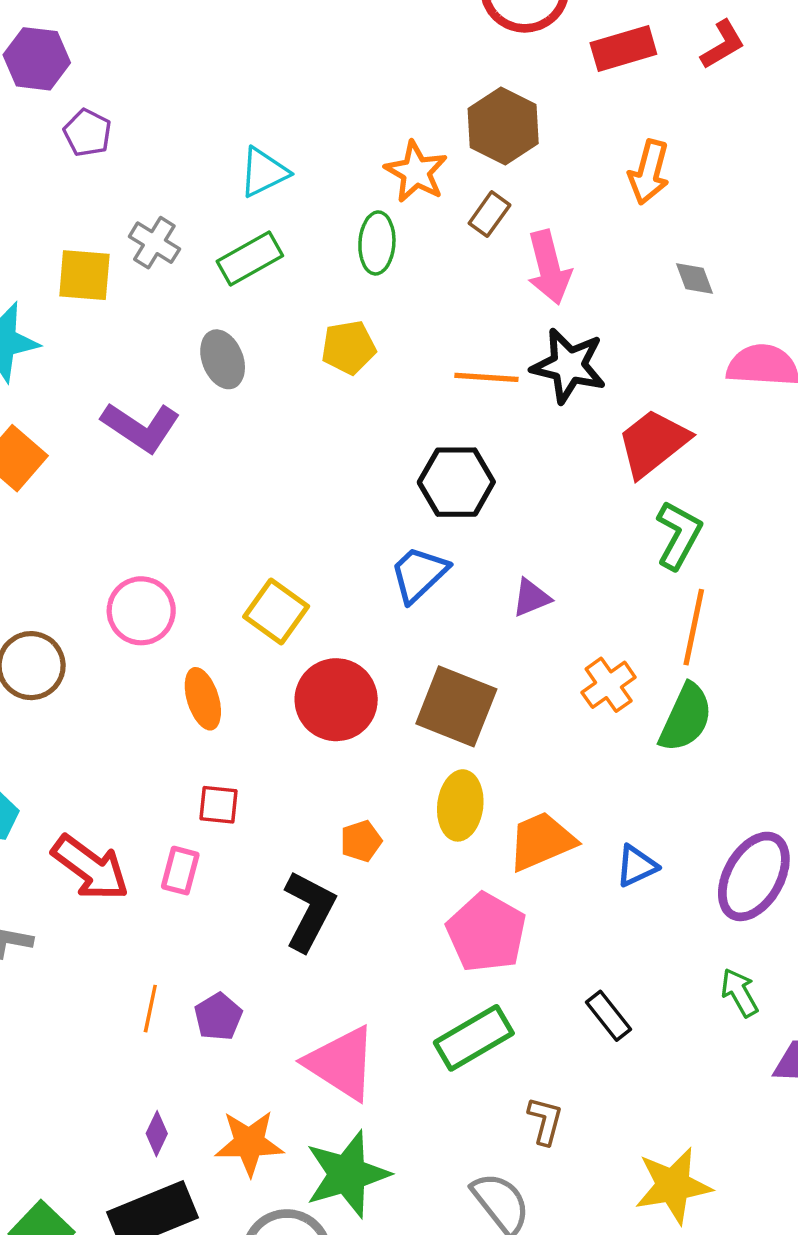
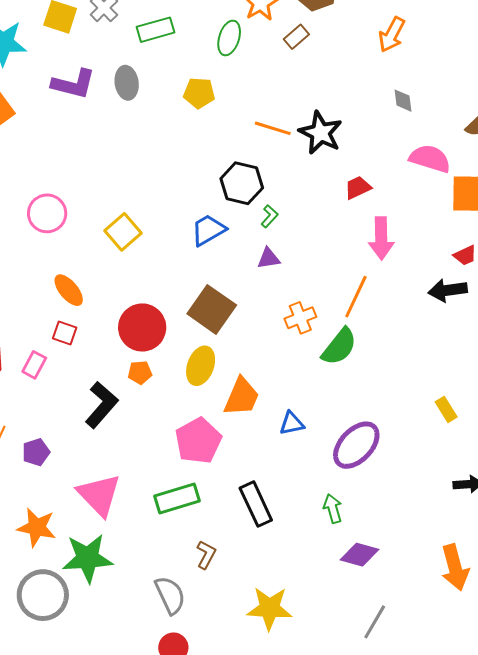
pink arrow: (549, 267) -> (381, 238), moved
purple L-shape: (141, 427) -> (73, 84), moved, turned -33
red trapezoid: (653, 443) -> (358, 188), size x0.6
green L-shape: (679, 535) -> (269, 216), moved, size x0.6
orange ellipse: (203, 699) -> (69, 290), moved, turned -36
red circle: (336, 700) -> (142, 327), moved
orange trapezoid: (541, 841) -> (241, 397), turned 123
black rectangle: (609, 1016) -> (256, 504), size x1.5

